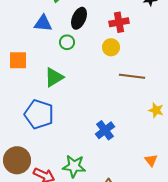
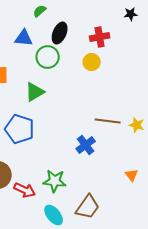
green circle: (67, 42) -> (48, 57), size x1.5
brown line: (132, 76) -> (108, 121), moved

